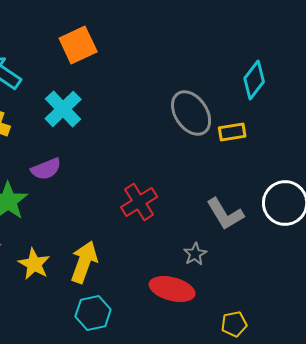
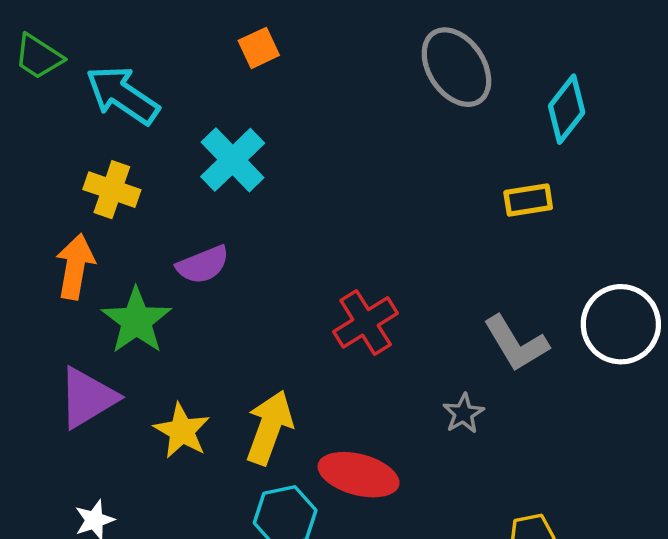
orange square: (78, 45) -> (259, 48), size x0.6
gray ellipse: (191, 113) -> (456, 67), moved
red ellipse: (172, 289) -> (359, 475), moved

